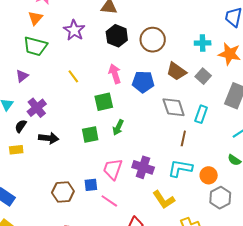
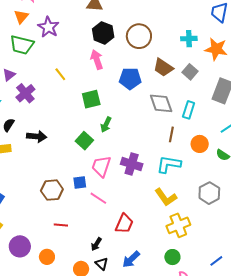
purple star: (74, 30) -> (48, 27), moved
pink arrow: (115, 74) -> (97, 60), moved
purple cross: (37, 108) -> (25, 93), moved
green square: (90, 135) -> (84, 141), moved, turned -36
orange circle: (209, 175) -> (200, 144), moved
yellow L-shape: (164, 200) -> (166, 197), moved

